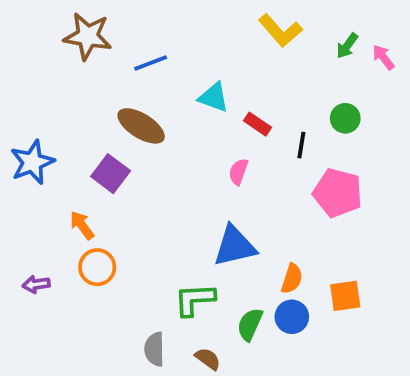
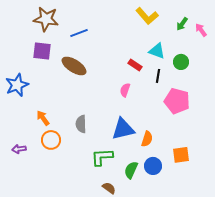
cyan triangle: (214, 97) -> (157, 51), moved
purple square: (111, 174) -> (42, 51), moved, turned -30
orange semicircle: (292, 279) -> (147, 139), moved
gray semicircle: (154, 349) -> (81, 124), moved

